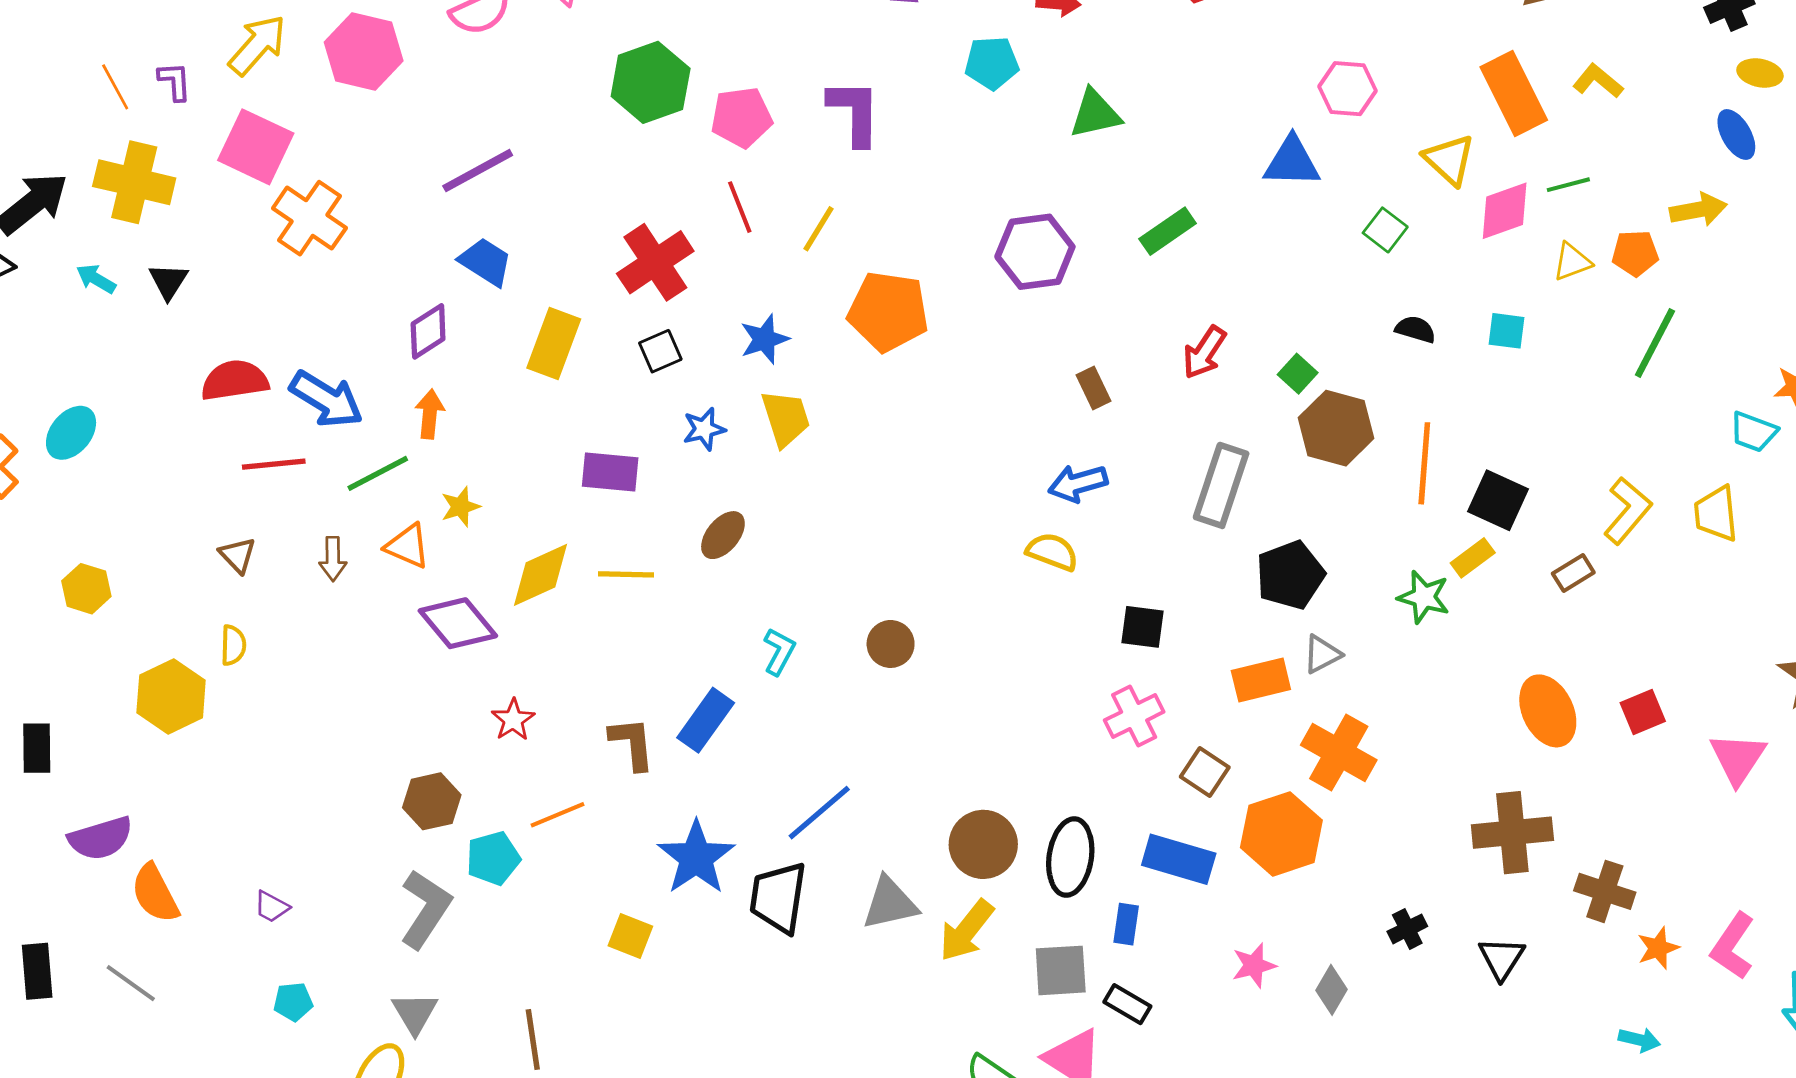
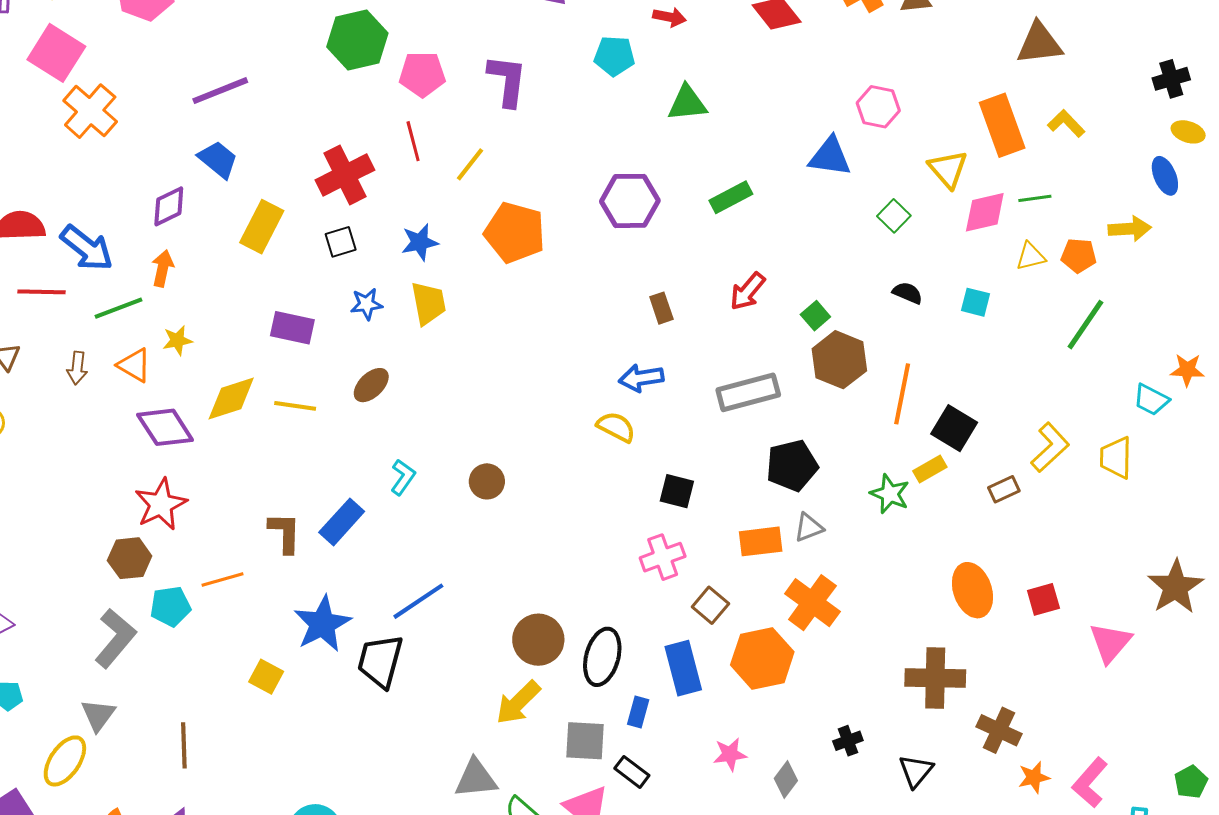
gray rectangle: (1221, 485) -> (748, 392), turned 50
red star: (513, 720) -> (161, 504), moved, size x1.6
blue rectangle: (1179, 859) -> (683, 668), turned 52
gray triangle: (890, 903) -> (476, 778), moved

